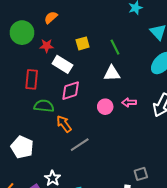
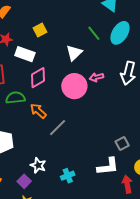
green line: (115, 47) -> (94, 33), moved
white triangle: (112, 73) -> (74, 53), turned -30
pink circle: (105, 107) -> (74, 86), size x1.6

